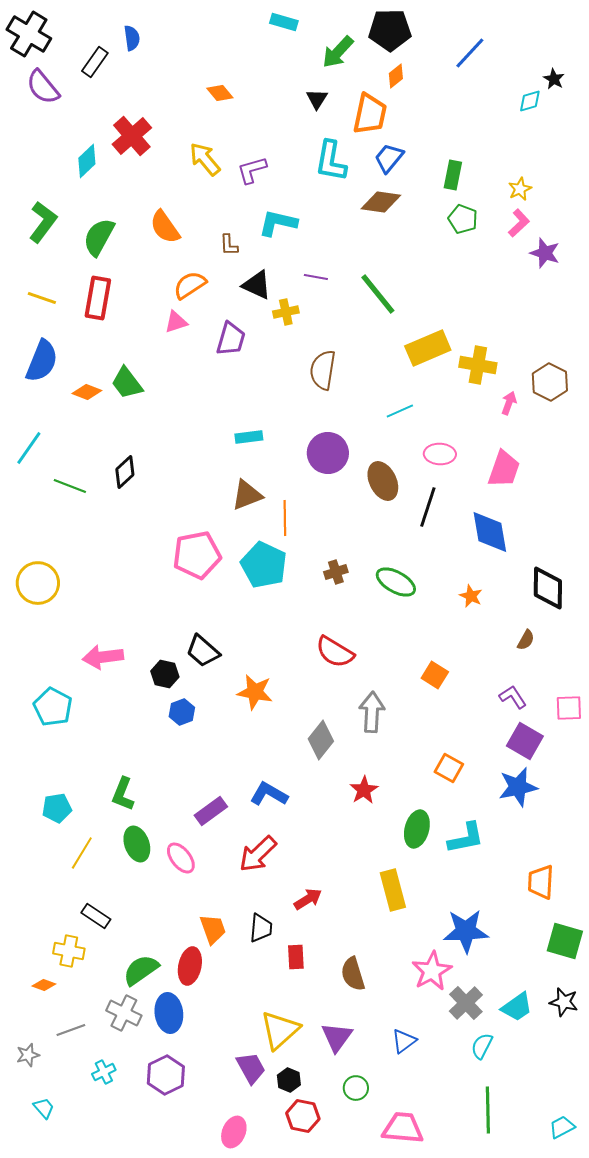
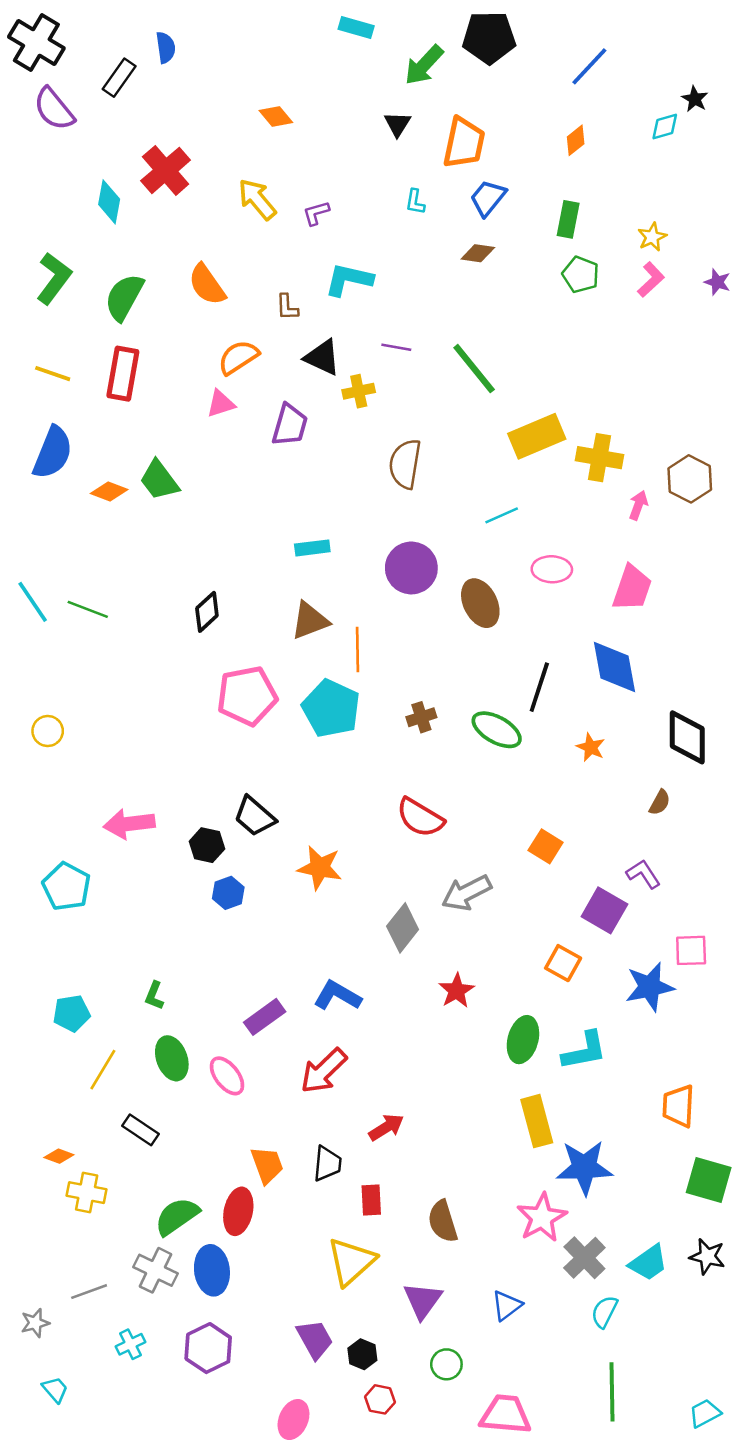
orange diamond: (396, 76) -> (576, 140), moved
cyan diamond: (87, 161) -> (109, 202), turned -36
cyan L-shape: (331, 161) -> (415, 202), size x0.5
purple L-shape: (252, 170) -> (316, 213), size x0.7
brown diamond: (381, 202) -> (478, 253), size x0.7
purple star: (545, 253) -> (717, 282), moved, size x0.7
cyan line: (29, 448) -> (33, 602), moved, turned -69
black diamond: (125, 472) -> (207, 612), moved
black line: (428, 507) -> (539, 687), moved
yellow circle: (38, 583) -> (48, 731), size x0.6
pink square: (569, 708) -> (691, 950), moved
gray arrow: (372, 712) -> (467, 893), turned -120
purple square: (525, 741) -> (604, 910), moved
green L-shape: (123, 794) -> (154, 996), size x0.7
yellow rectangle: (393, 890) -> (537, 1121), moved
black rectangle: (96, 916) -> (140, 1130), moved
orange diamond: (44, 985) -> (59, 1156), moved
yellow triangle: (280, 1030) -> (351, 1262), moved
red hexagon: (303, 1116) -> (380, 1399), size x0.7

